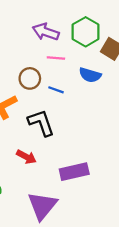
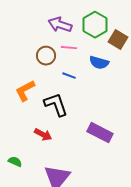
brown circle: (30, 78) -> (46, 56), moved
purple rectangle: (74, 172) -> (100, 133), moved, turned 40

